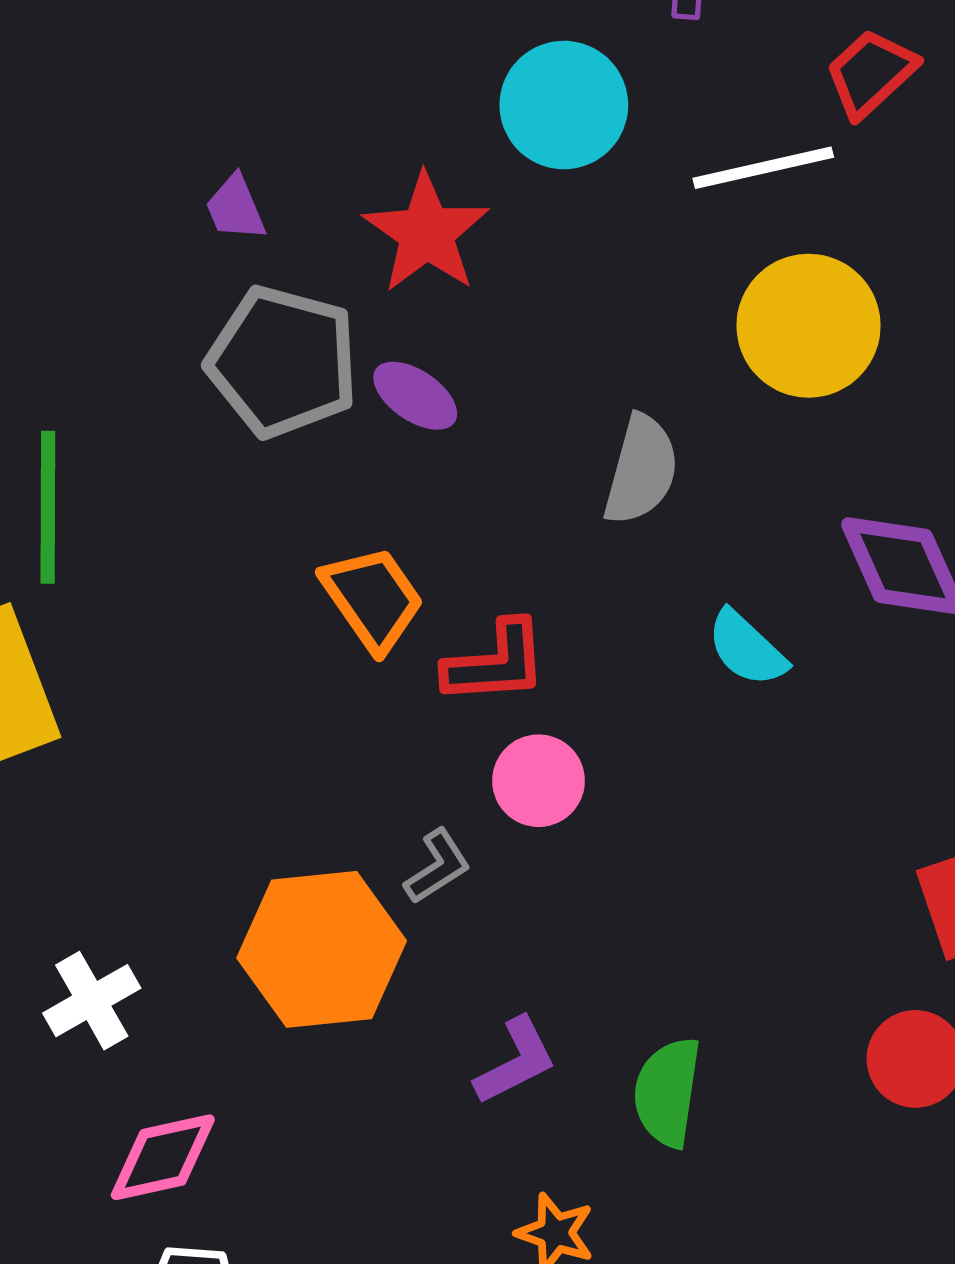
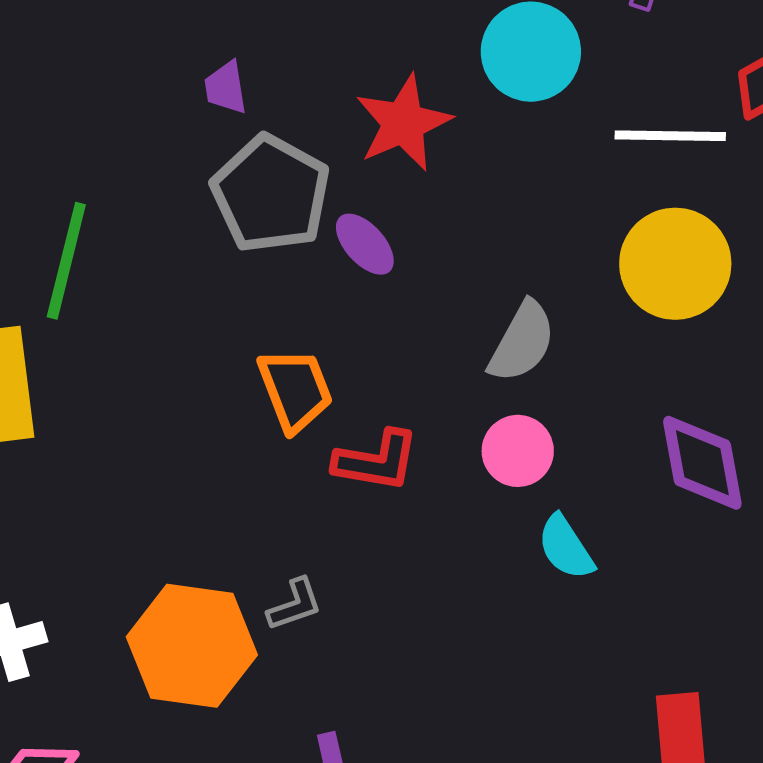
purple trapezoid: (235, 208) -> (226, 88), moved
cyan semicircle: (747, 648) -> (566, 547), moved
pink circle: (539, 781) -> (518, 451), moved

